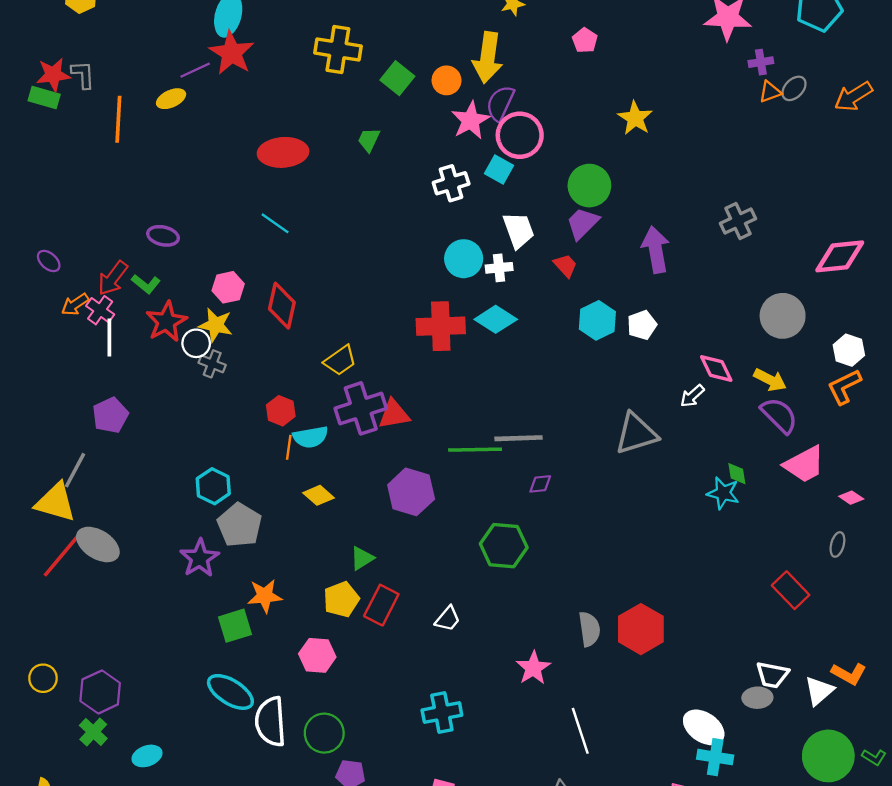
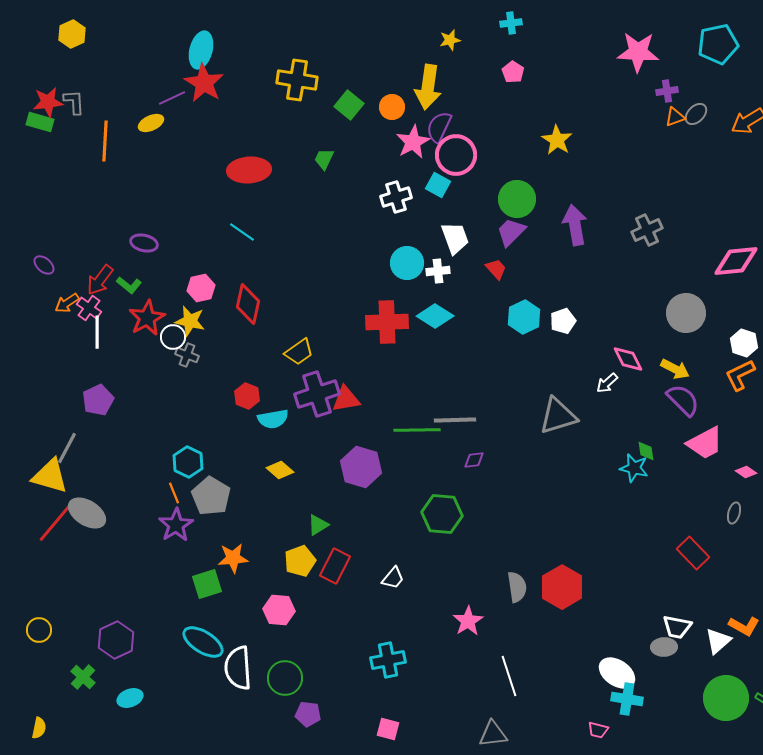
purple arrow: (656, 250) -> (575, 225), moved
orange line: (289, 447) -> (174, 493), moved, turned -30
purple hexagon: (100, 692) -> (116, 640), moved

